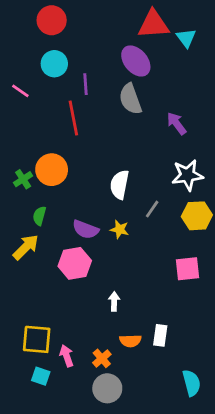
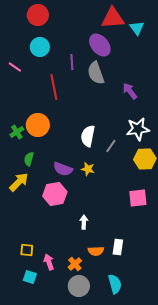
purple line: (86, 84) -> (72, 62), moved
gray line: (152, 209) -> (111, 146), moved
yellow square: (37, 339) -> (27, 250), size x0.6
cyan semicircle: (192, 383) -> (115, 284), moved

